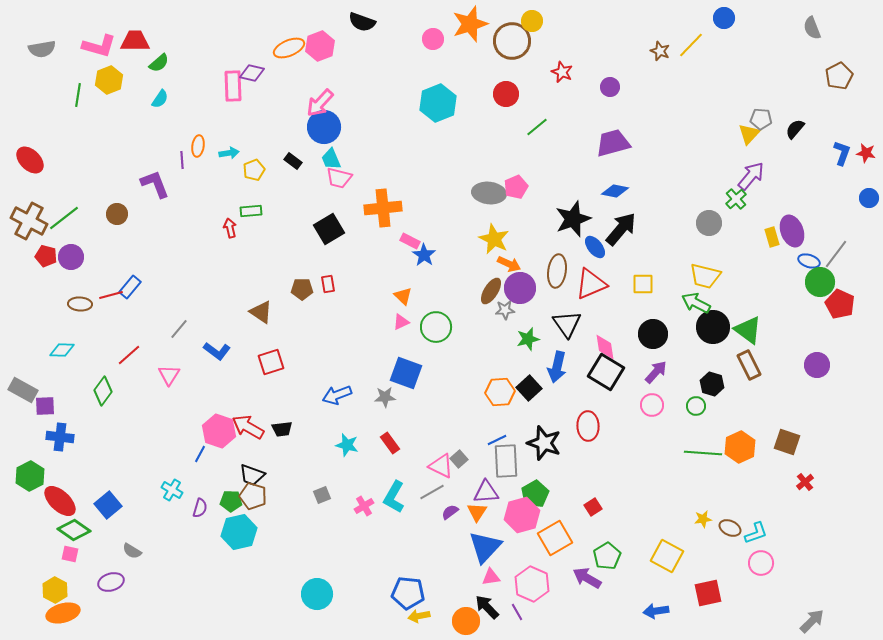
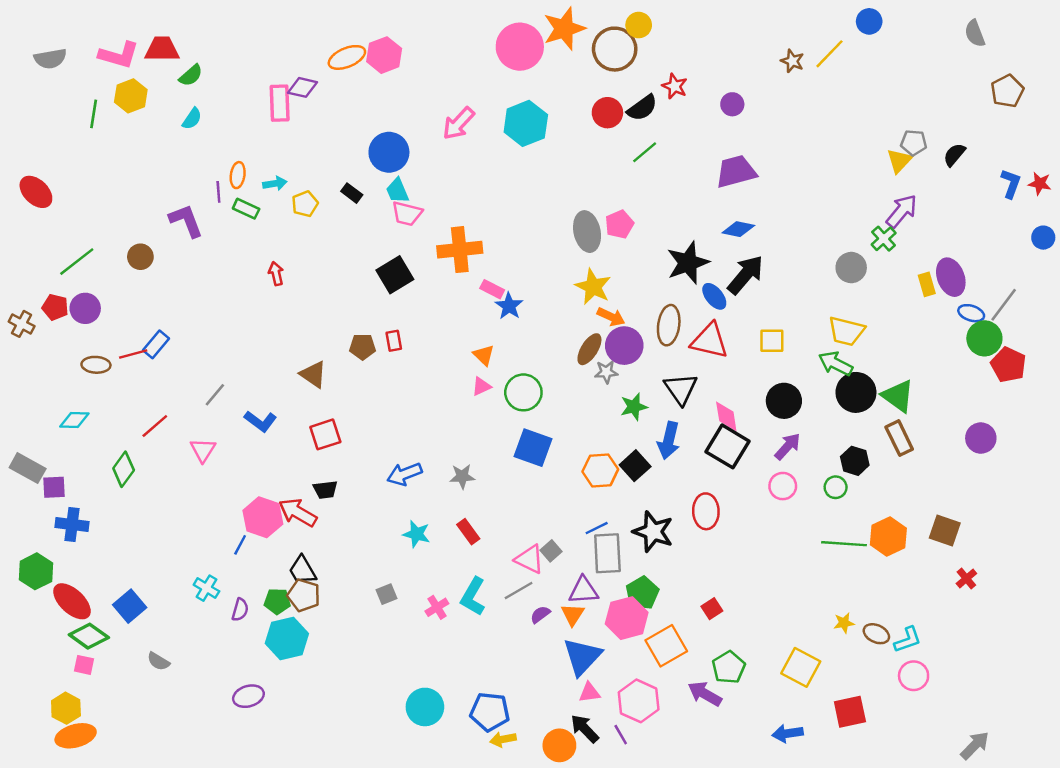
black semicircle: (362, 22) -> (642, 108), moved, turned -56
pink circle: (433, 39) -> (520, 47), size x1.8
pink arrow: (320, 103) -> (459, 123), moved
gray ellipse: (489, 193) -> (587, 232), turned 72
green rectangle: (251, 211) -> (246, 209), moved, turned 30
brown cross: (29, 221) -> (22, 324), moved, size x0.6
red triangle: (591, 284) -> (709, 341), turned 36
blue square: (406, 373) -> (533, 448), moved
black trapezoid: (282, 429) -> (325, 490), moved
black trapezoid: (252, 475) -> (302, 570), turned 40
purple ellipse: (111, 582) -> (248, 696), moved
cyan circle: (317, 594) -> (425, 707), moved

